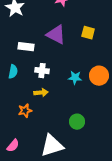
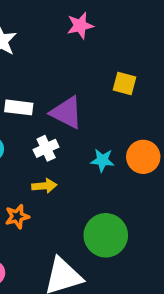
purple triangle: (56, 35) -> (67, 113), moved
white cross: (42, 71) -> (46, 148), turned -32
green circle: (77, 122) -> (106, 235), size x1.6

